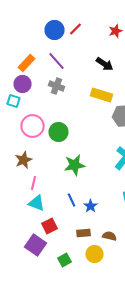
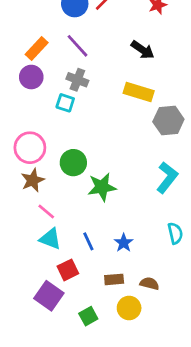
cyan square: (14, 101) -> (65, 103), moved
pink circle: (32, 126) -> (30, 148), moved
green circle: (58, 132) -> (73, 163), moved
pink line: (34, 183) -> (46, 212), turned -64
blue line: (72, 200) -> (88, 241), moved

